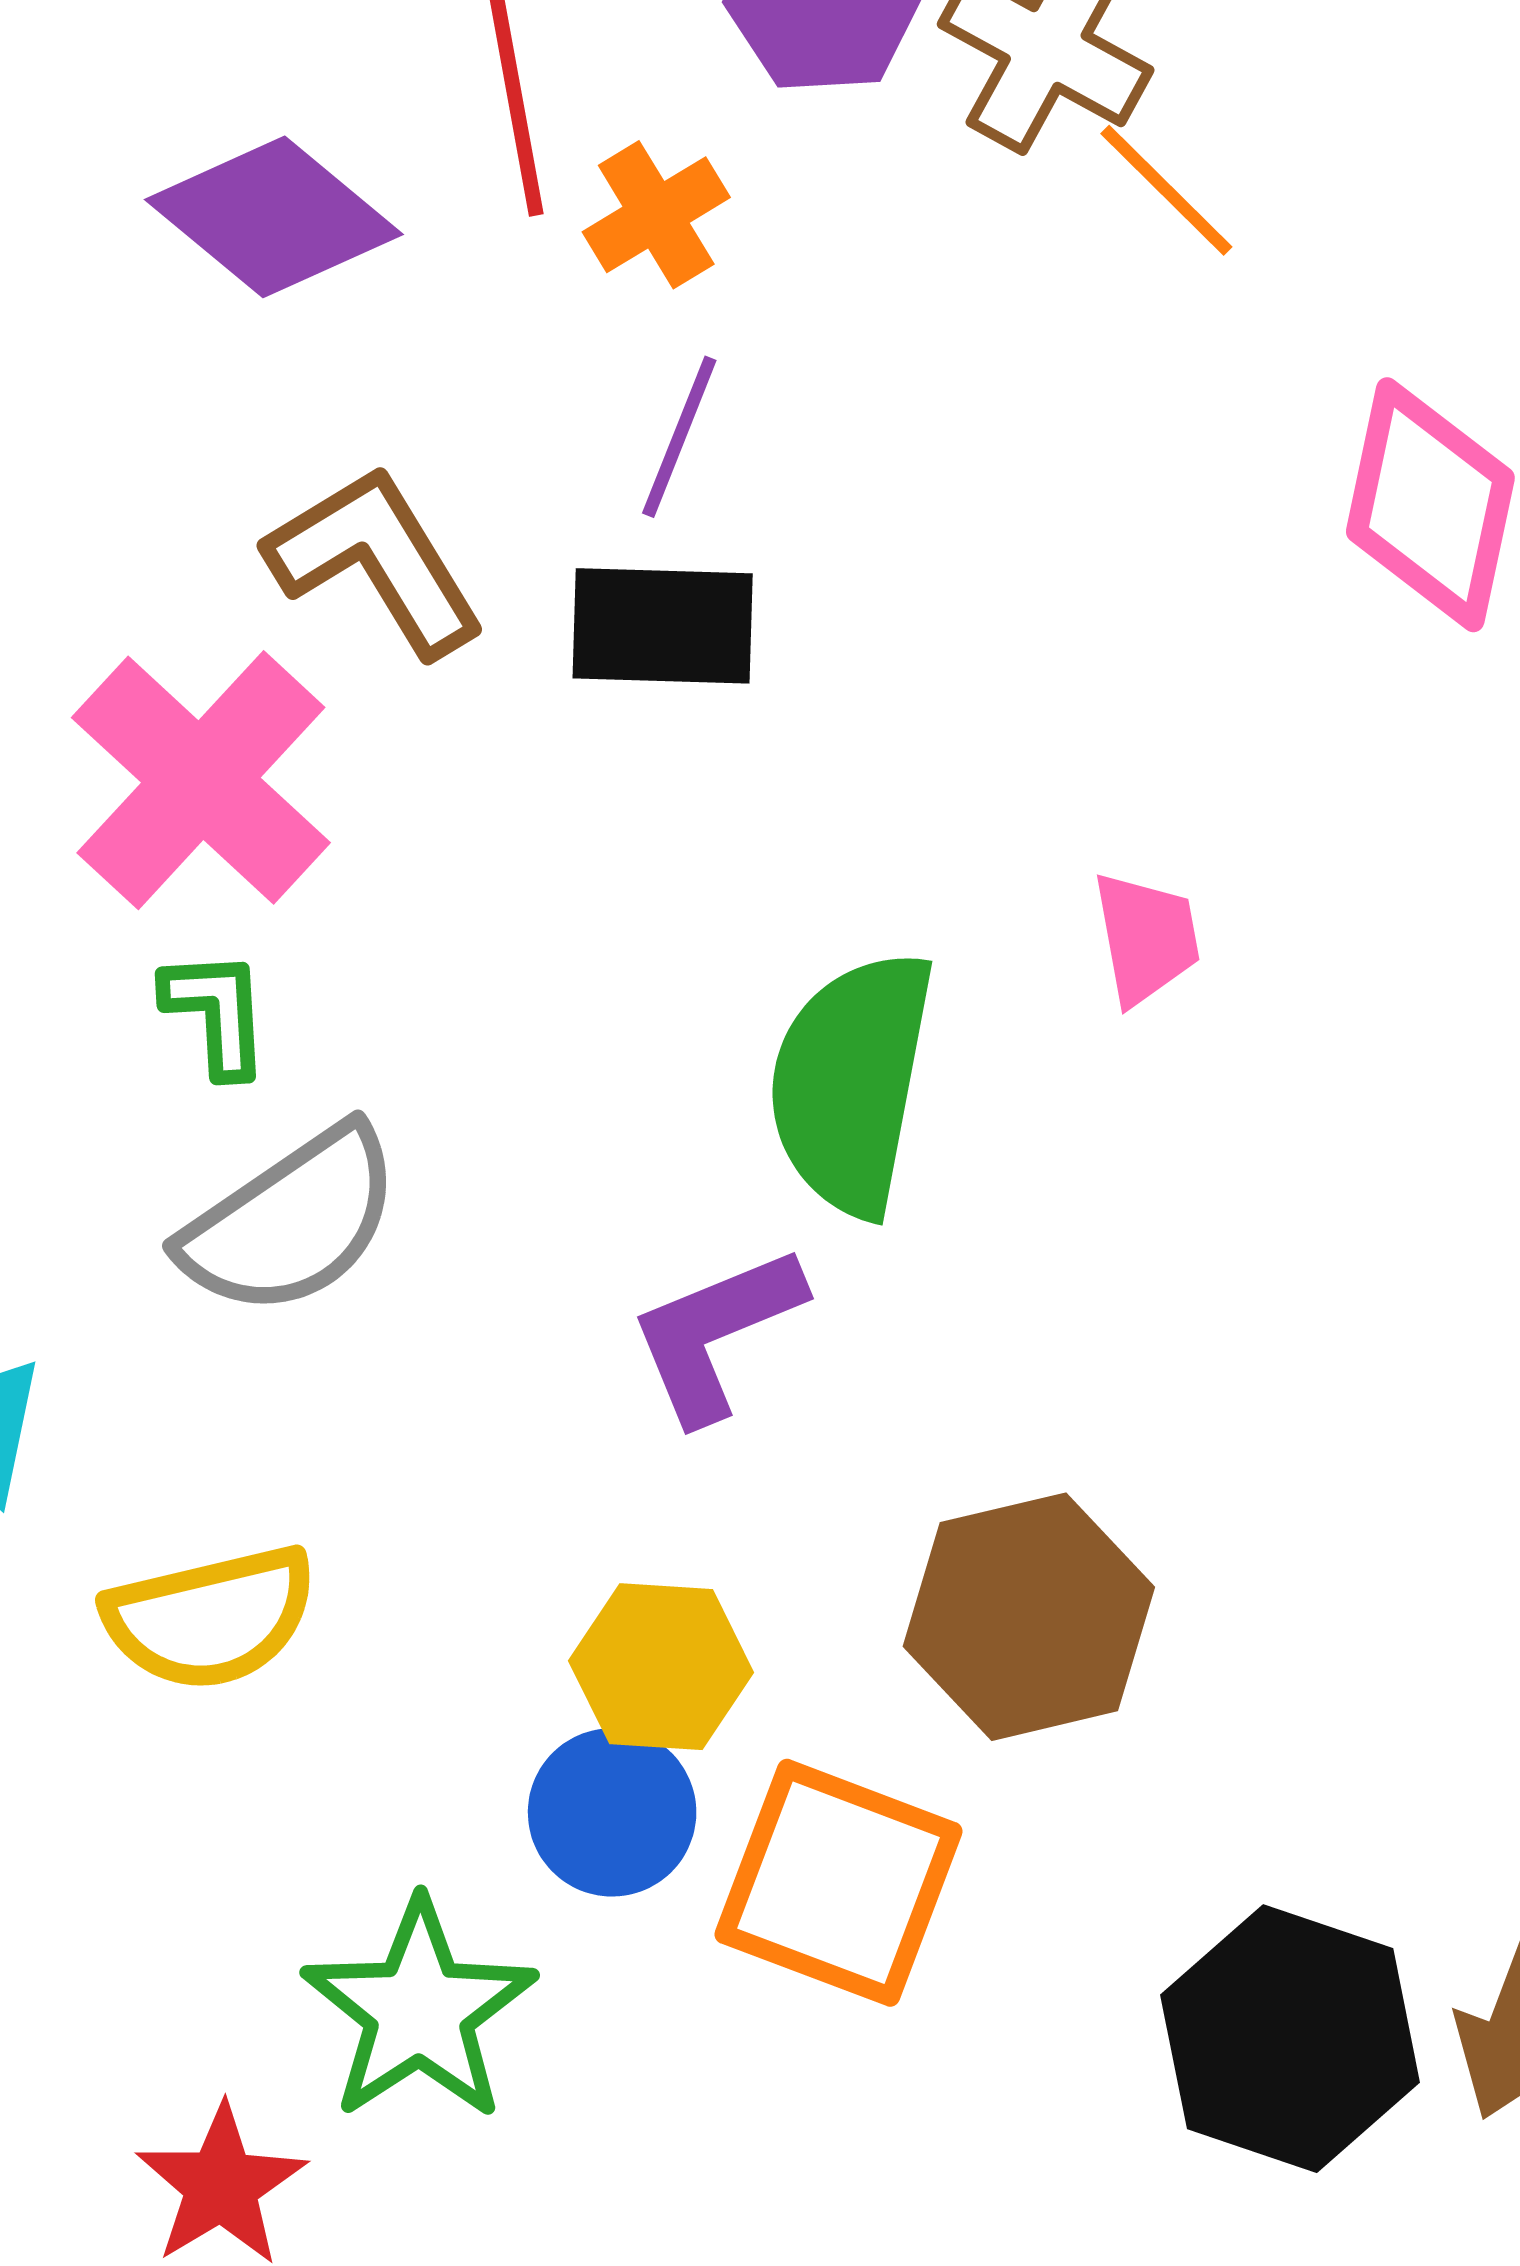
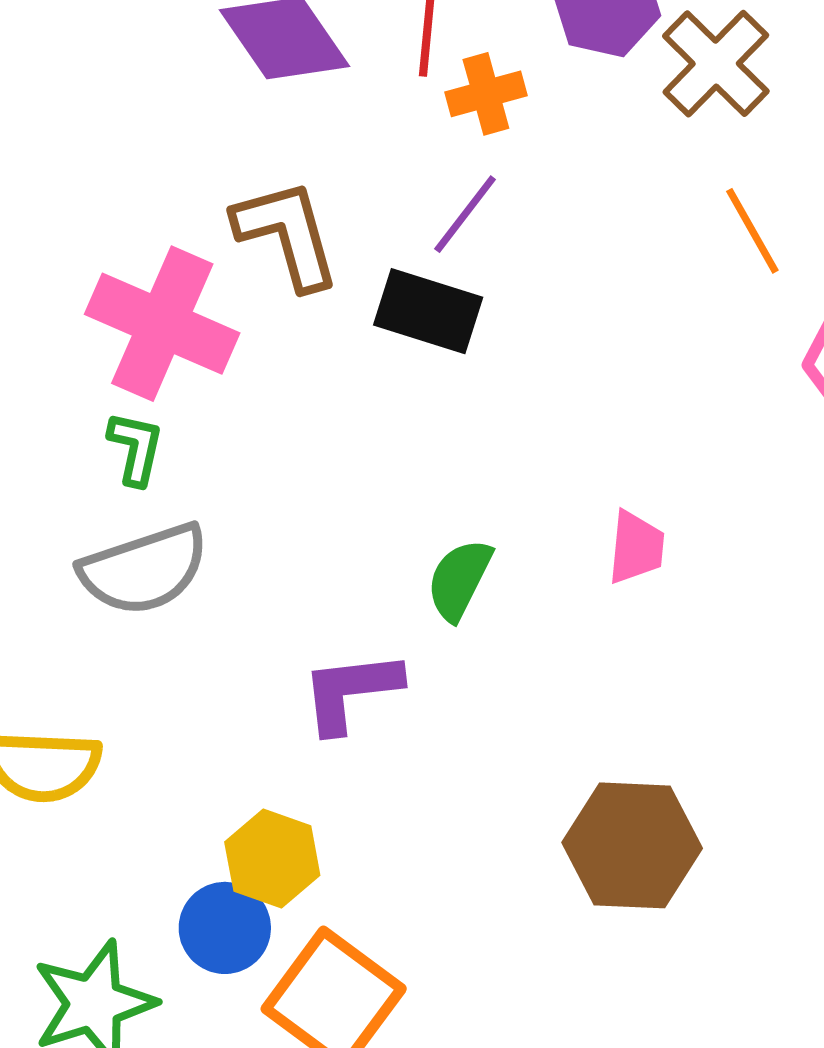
orange line: (1166, 190) -> (752, 231), moved
pink cross: (201, 780) -> (162, 324), turned -35
green semicircle: (851, 1083) -> (459, 580), size x0.6
brown hexagon: (1029, 1617) -> (632, 845), moved

